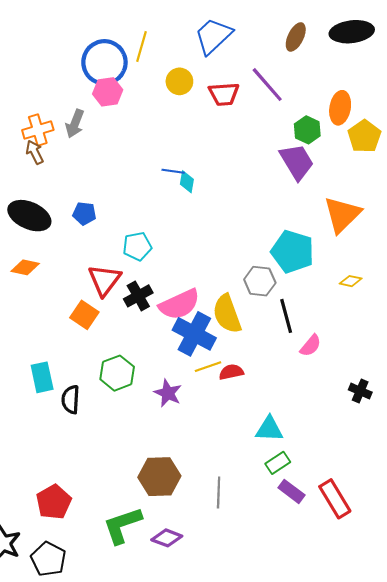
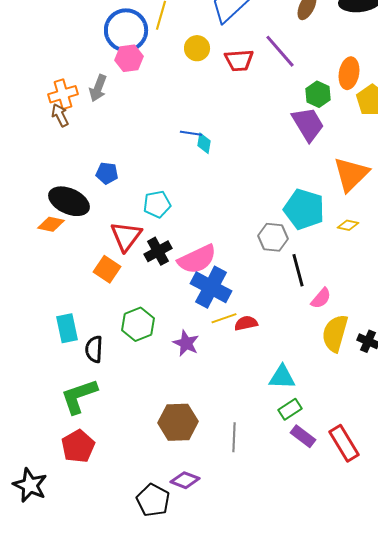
black ellipse: (29, 216) -> (69, 201), moved
yellow diamond: (351, 281) -> (348, 225), moved
yellow semicircle: (227, 314) -> (335, 333), moved, turned 36
green L-shape: (122, 525) -> (79, 396), moved
black pentagon: (48, 559) -> (153, 500), moved

